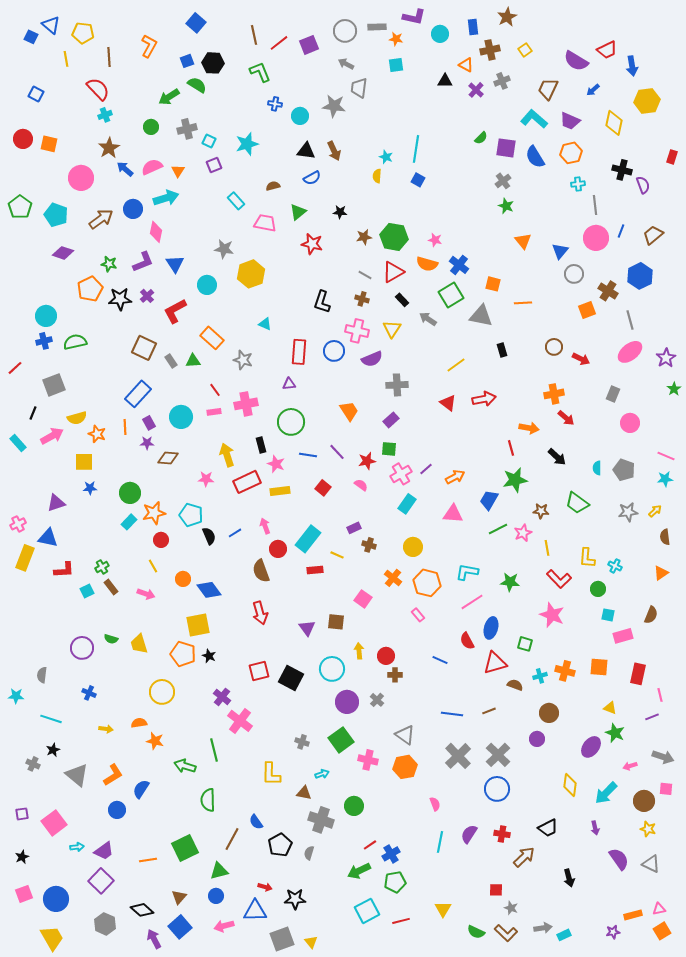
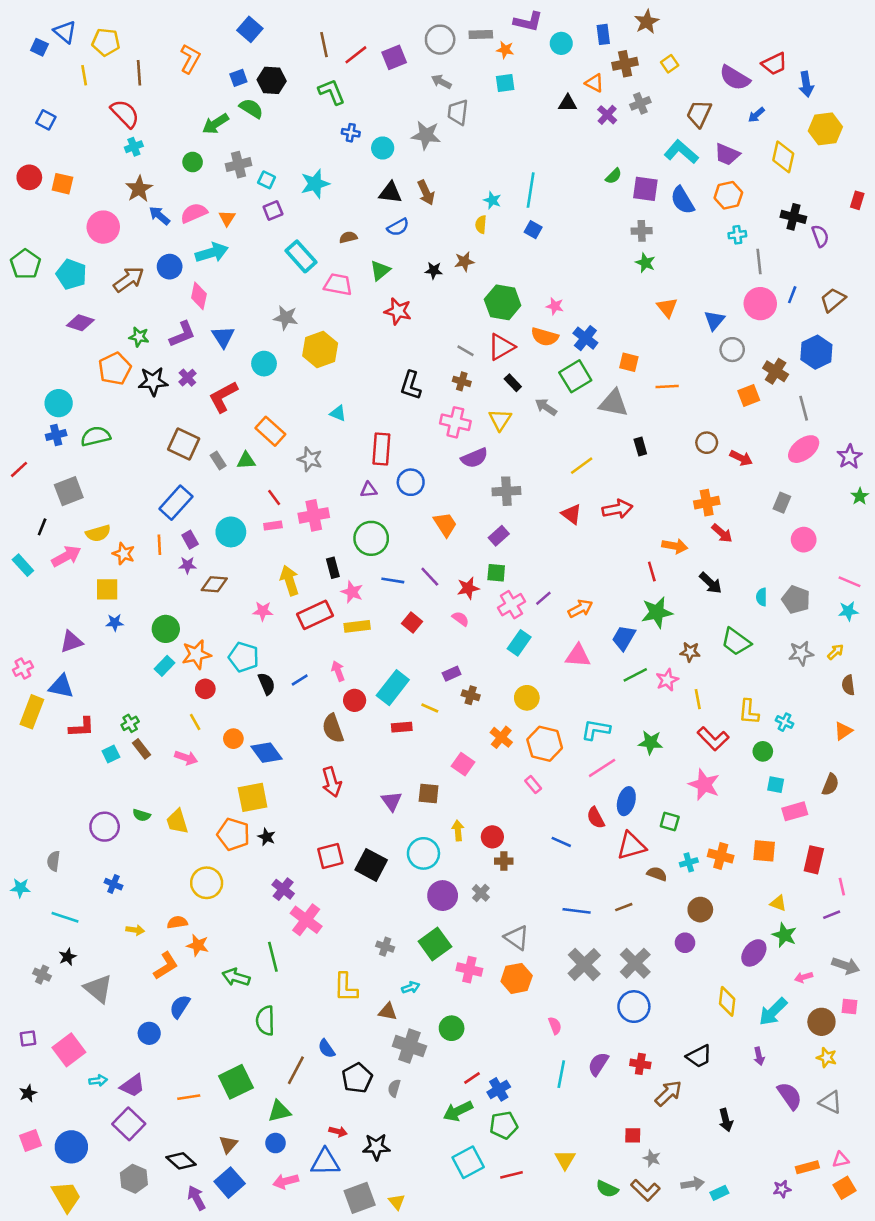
gray cross: (503, 181) -> (642, 231), turned 35
cyan rectangle: (236, 201) -> (301, 256), size x1.4
brown star: (364, 237) -> (464, 262), moved
blue circle: (334, 351) -> (411, 482), moved
orange L-shape: (113, 775) -> (166, 966), moved

